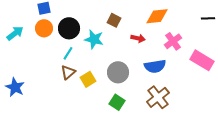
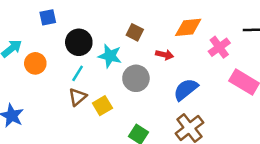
orange circle: (44, 28) -> (35, 63), moved
pink cross: (173, 41) -> (219, 47), moved
blue semicircle: (155, 66) -> (186, 89), turned 150
gray circle: (118, 72) -> (136, 78), moved

